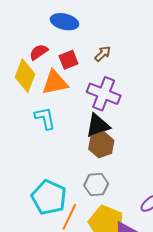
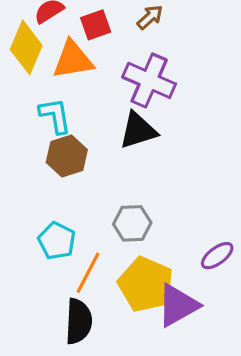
brown hexagon: (101, 145) -> (67, 156), moved
cyan pentagon: (49, 197) -> (57, 241), size x0.7

